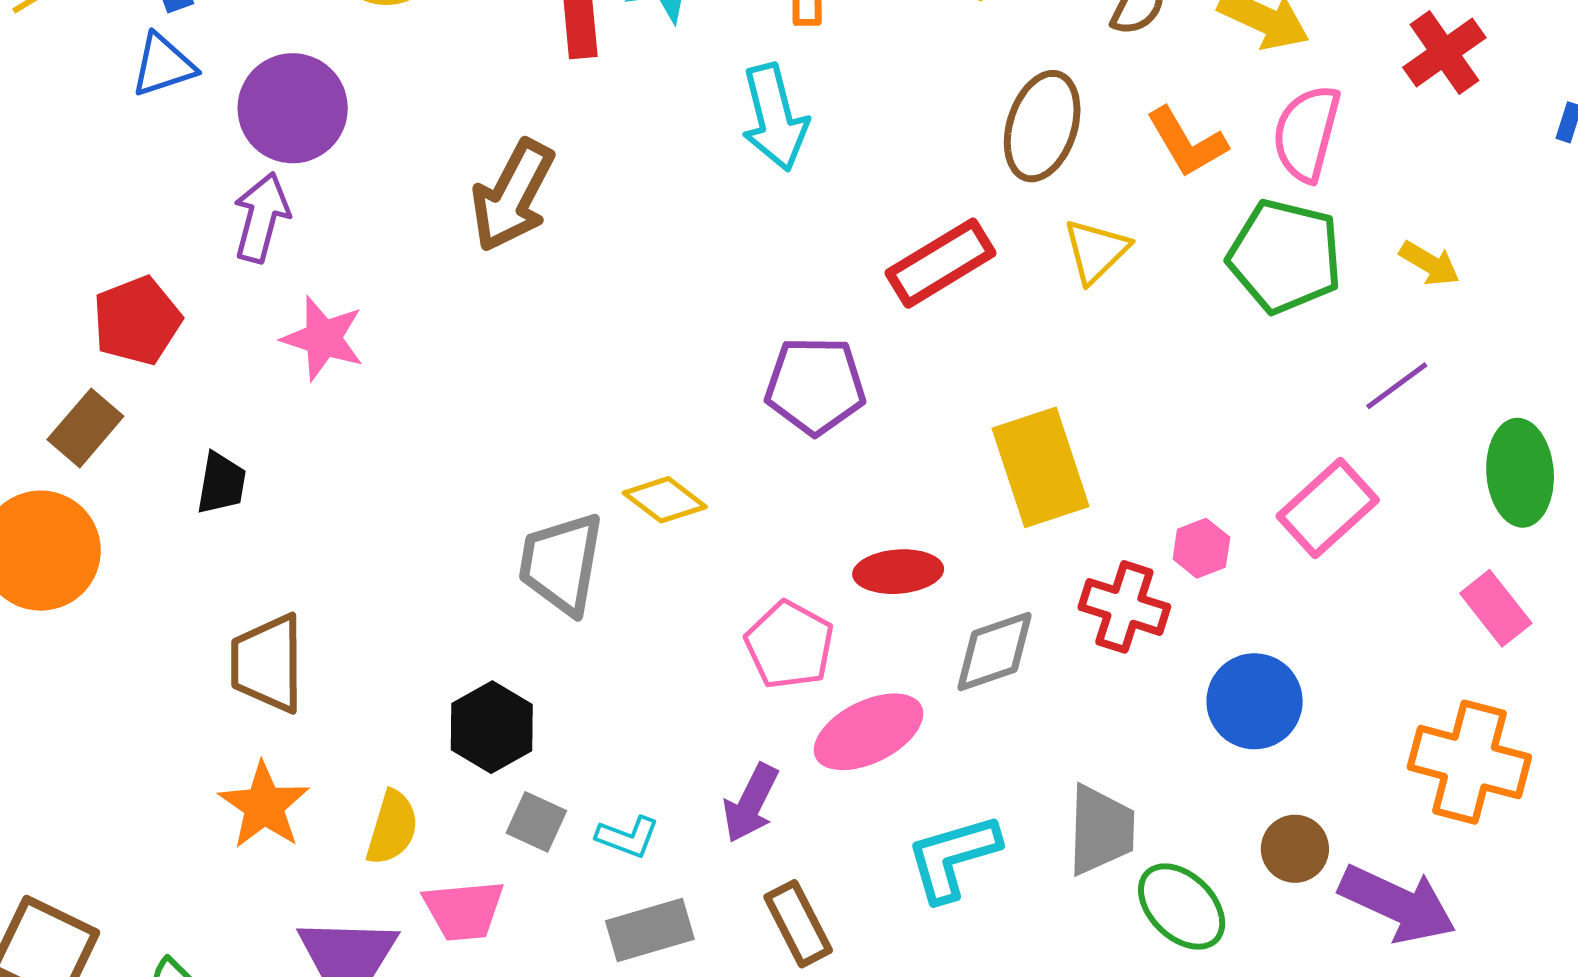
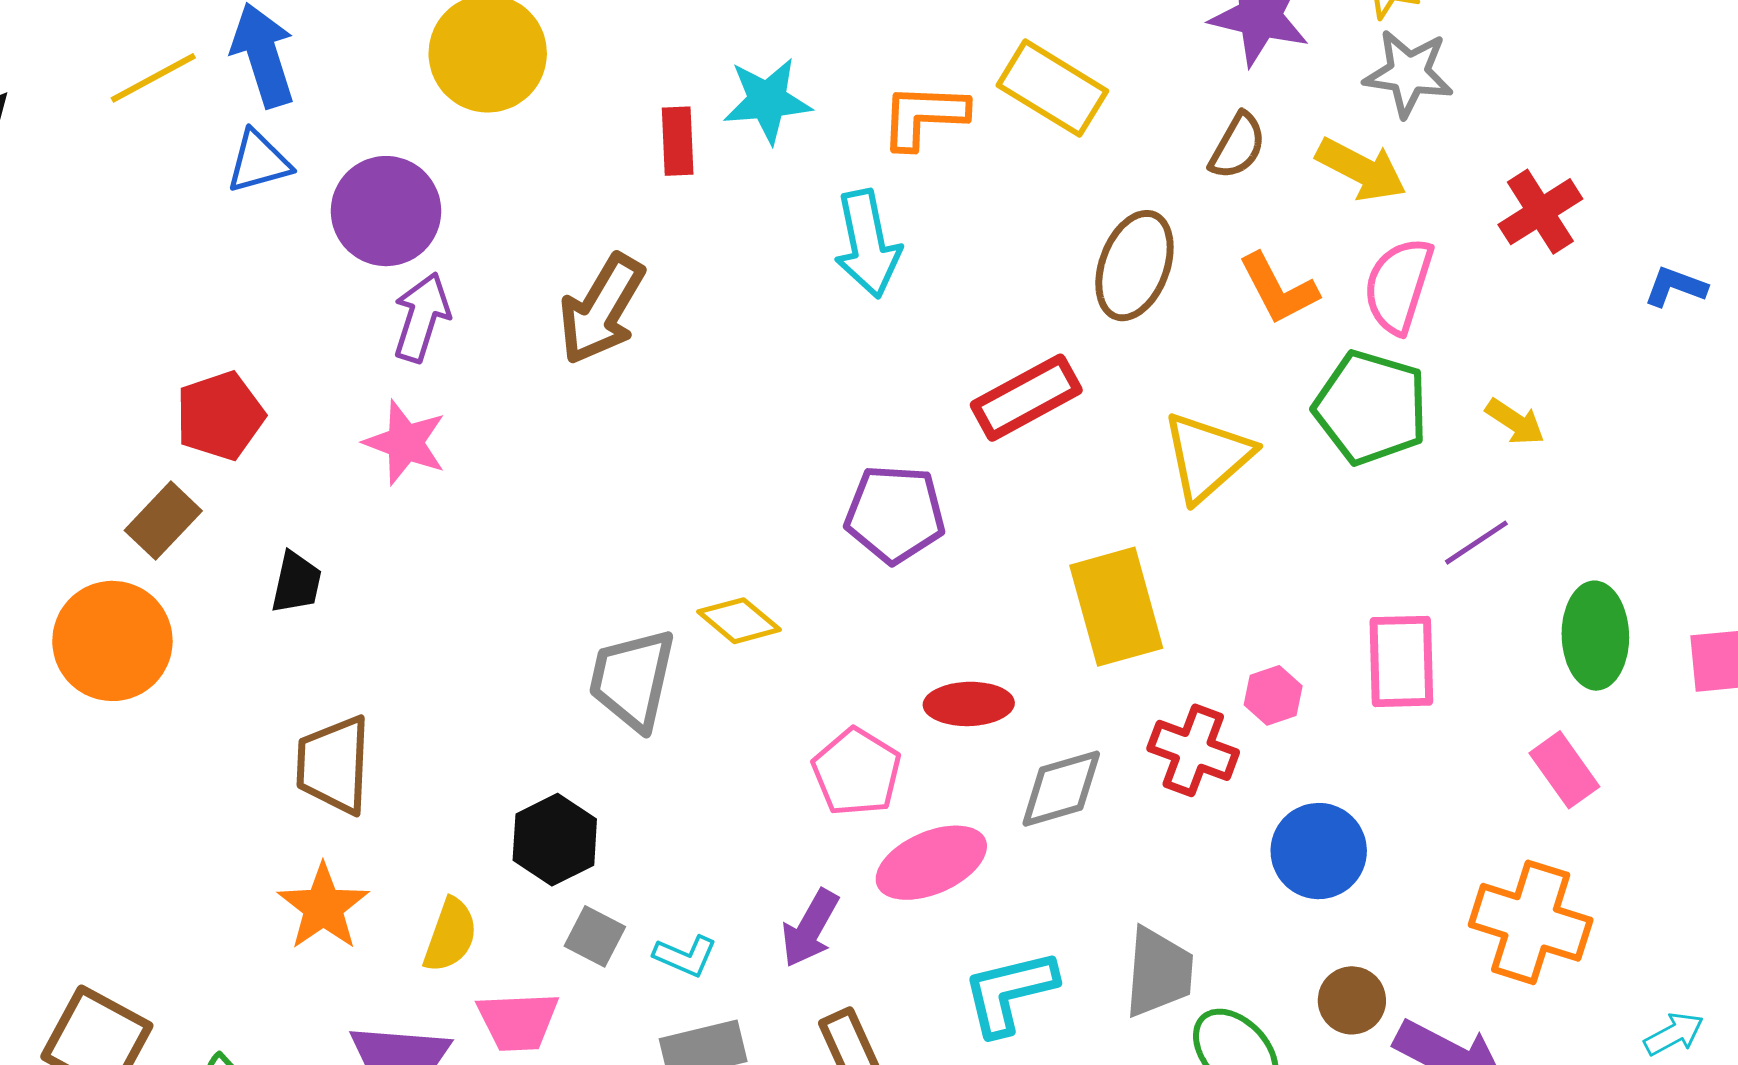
purple arrow: (261, 217) -> (422, 317), moved
yellow triangle: (1096, 251) -> (1207, 457), moved, size x1.4
pink rectangle: (1328, 508) -> (1401, 661), turned -52

